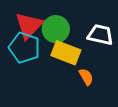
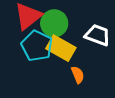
cyan pentagon: (24, 48) -> (37, 46), moved

